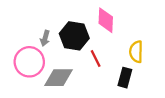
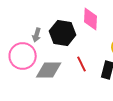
red line: (96, 58) -> (82, 64), moved

